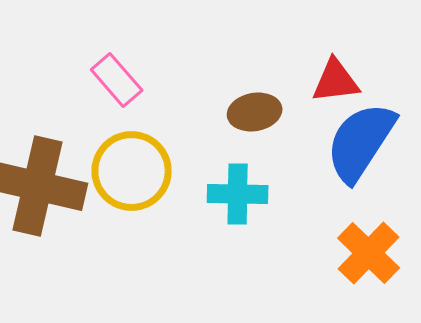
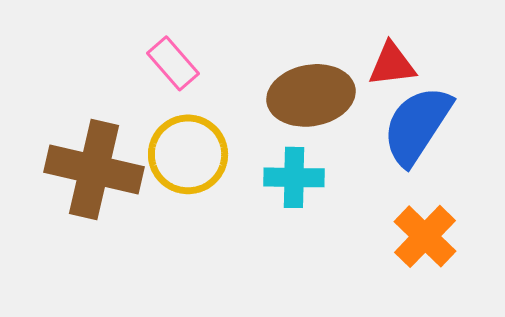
brown ellipse: (255, 112) -> (311, 95), size x1.6

